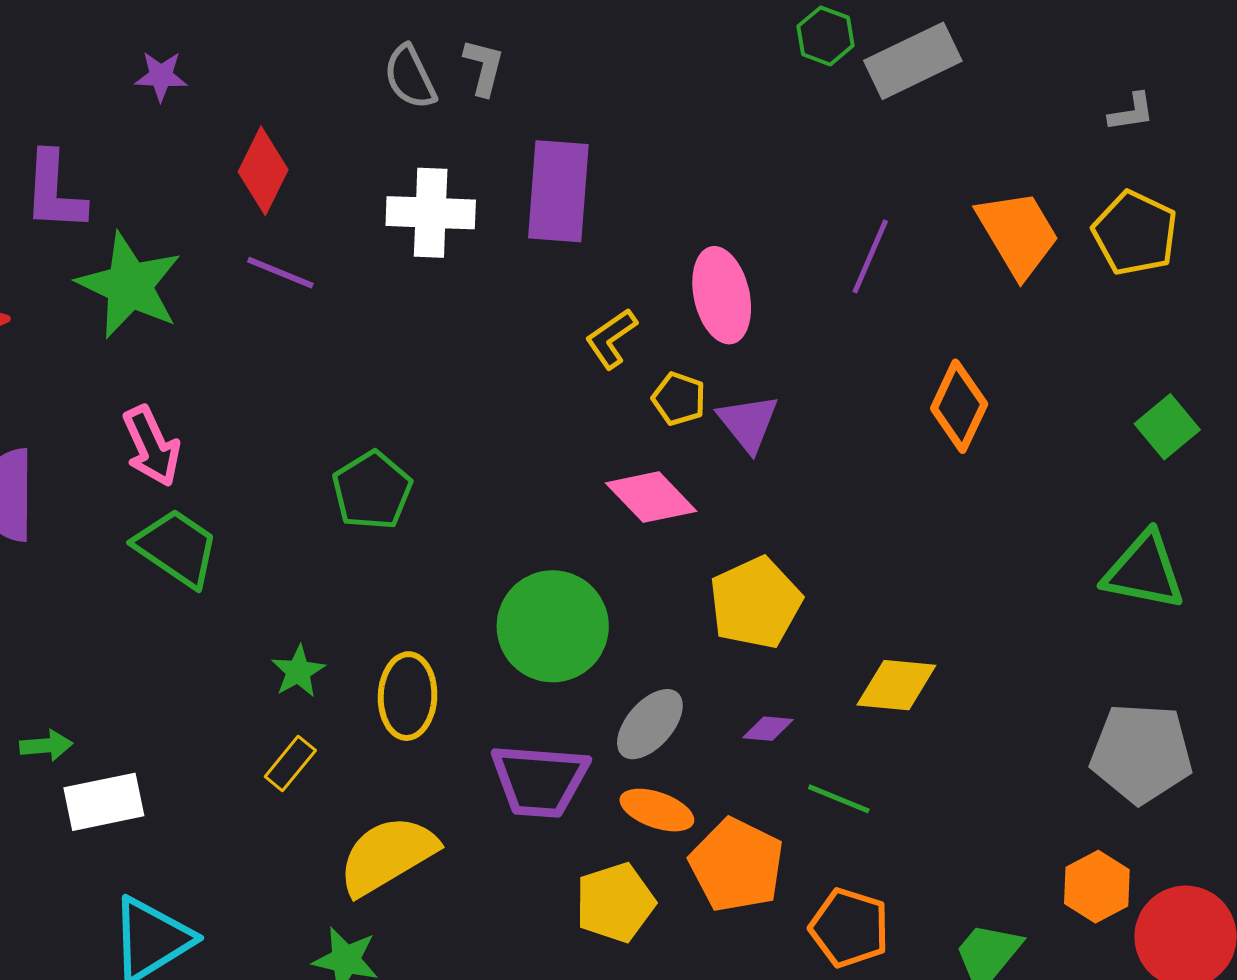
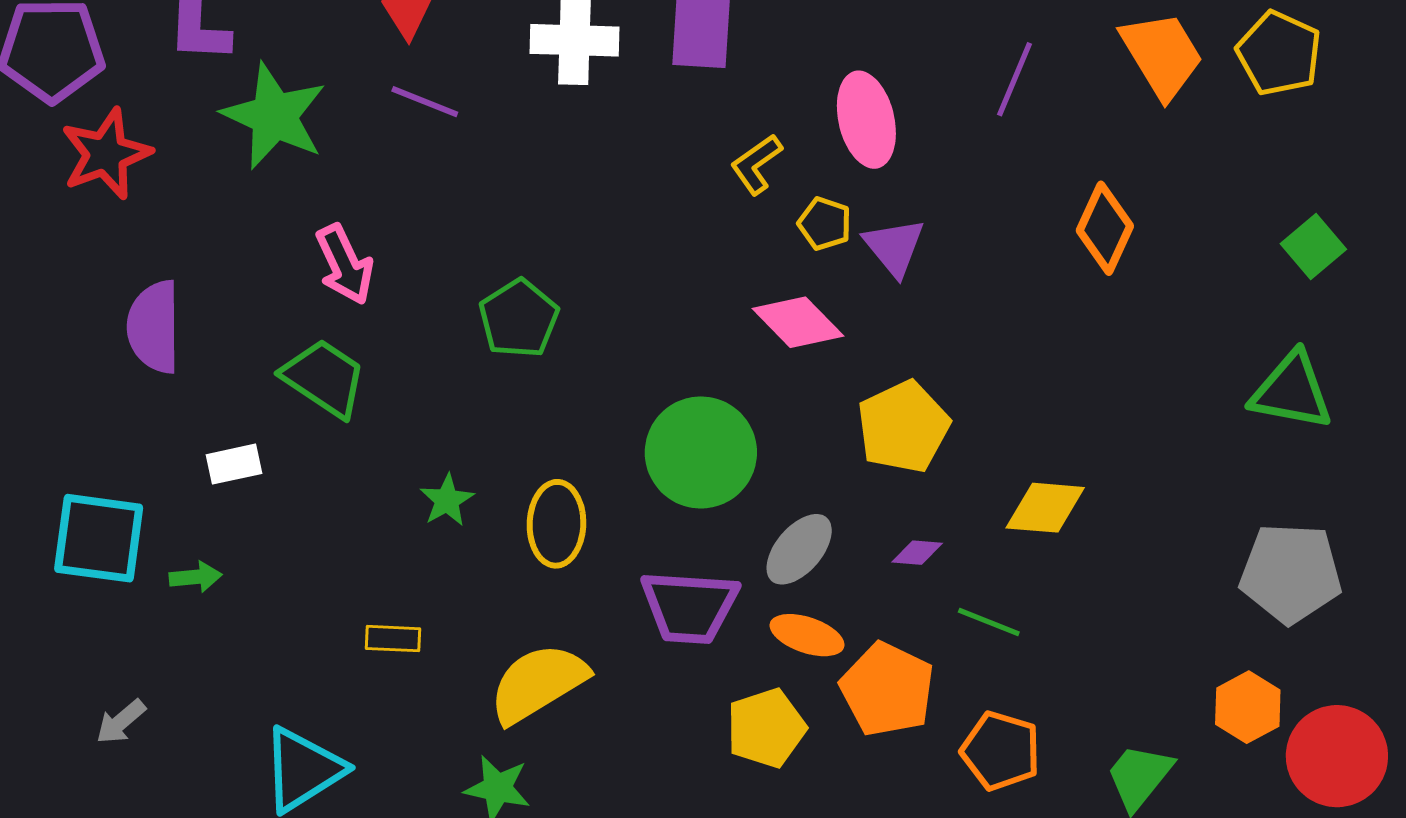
pink arrow: (151, 446) -> (345, 265), moved
yellow rectangle: (290, 764) -> (393, 639), moved, turned 54
white rectangle: (104, 802) -> (234, 464), moved, size x0.7

